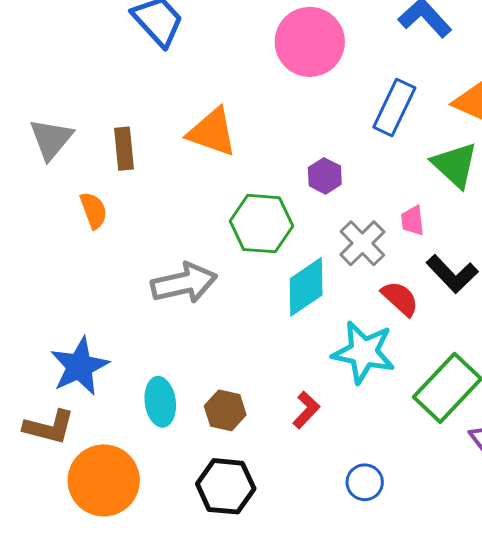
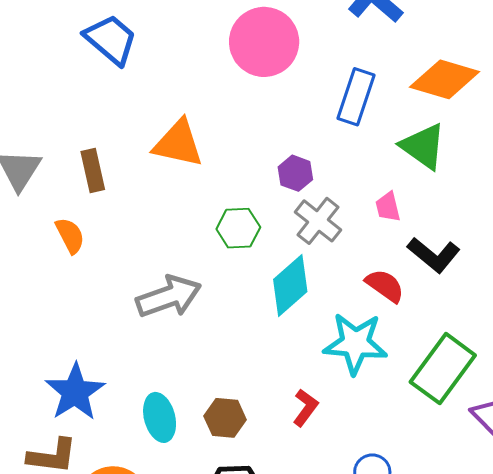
green hexagon: (261, 224) -> (238, 228), size x0.7
gray cross: (362, 243) -> (318, 221), moved

